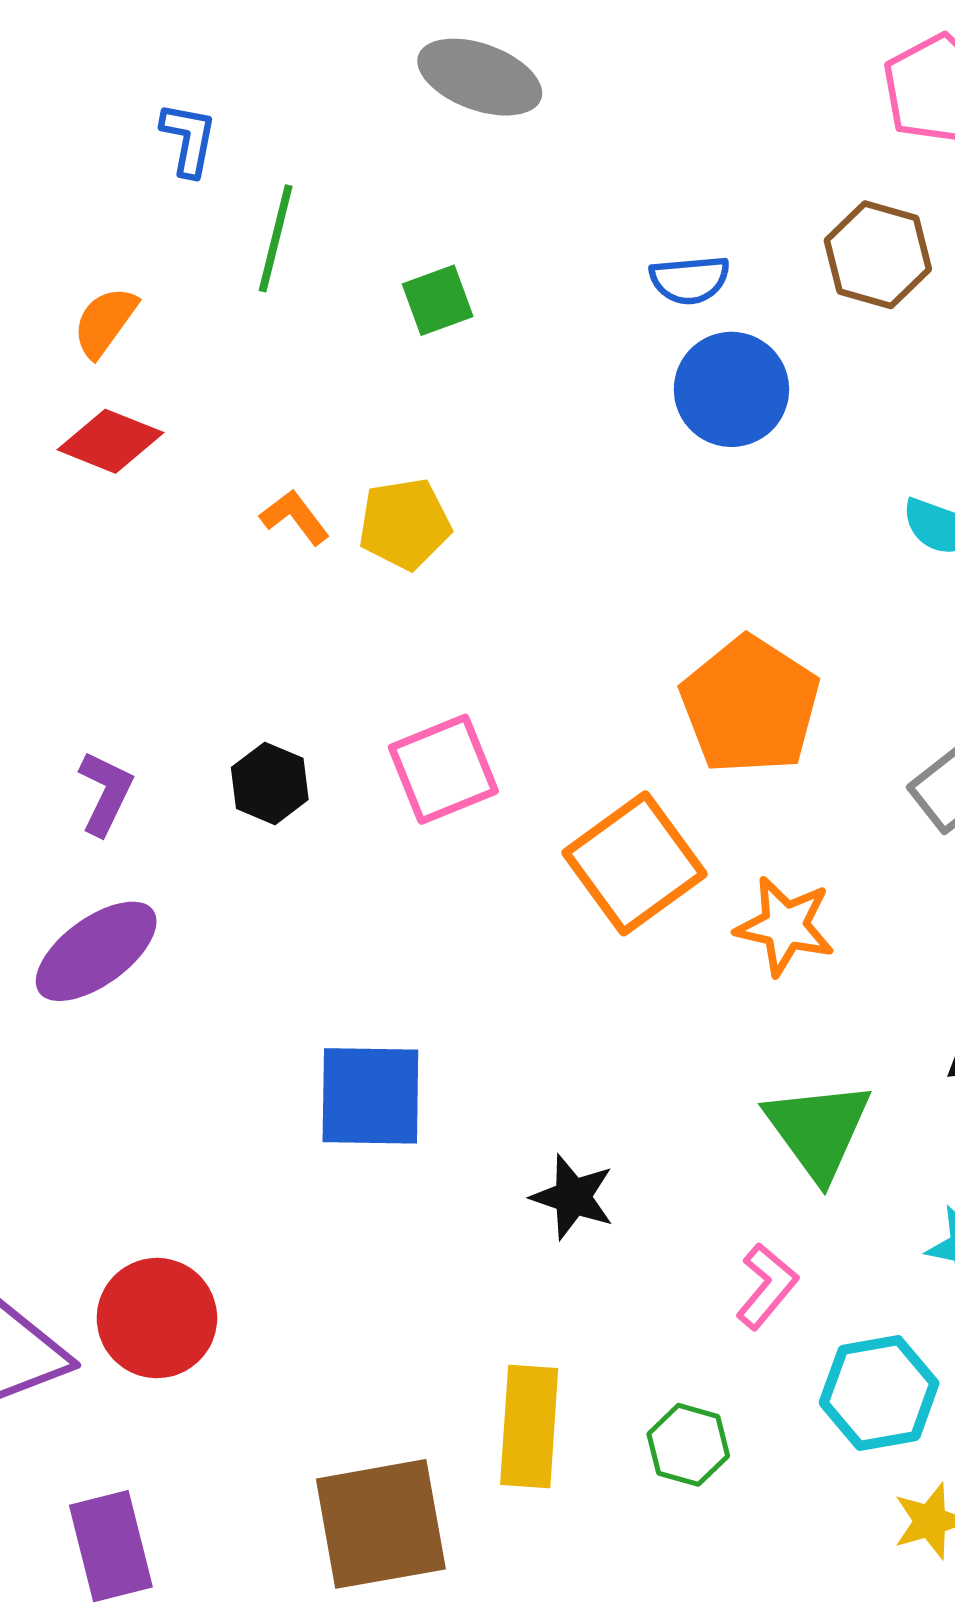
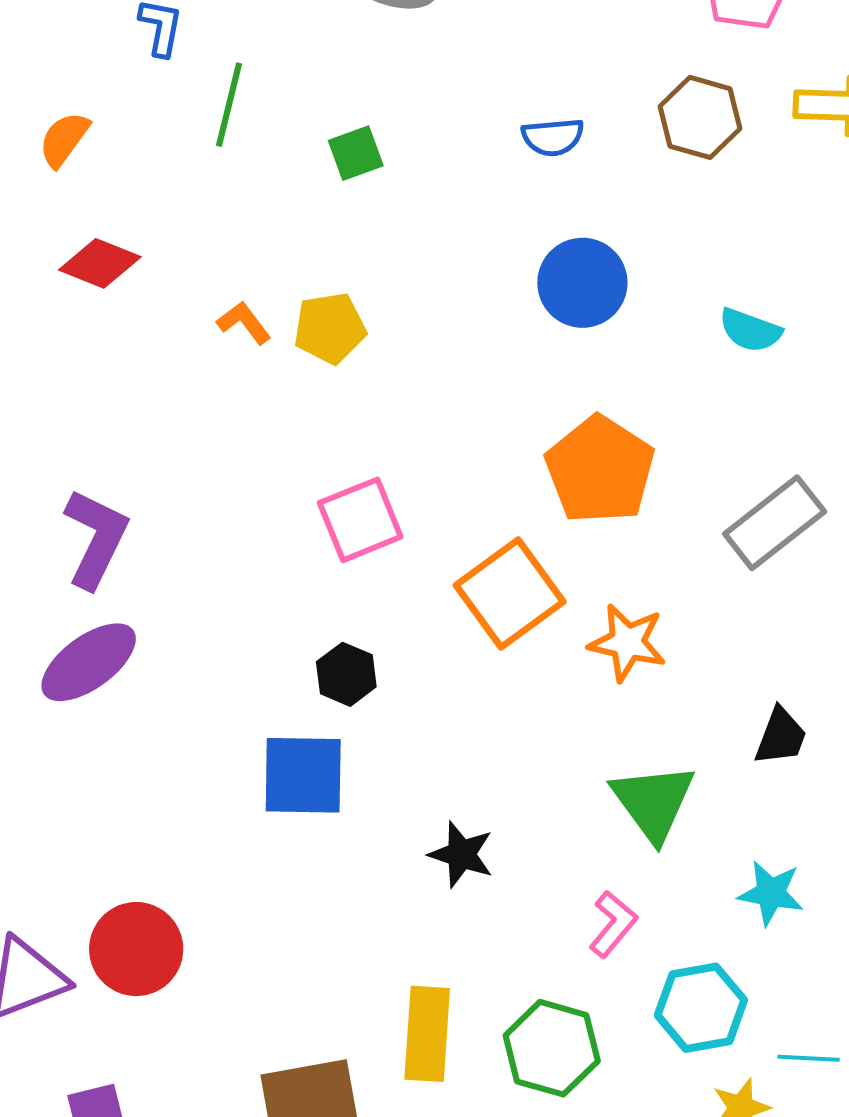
orange semicircle: (105, 322) -> (64, 139), moved
blue circle: (731, 389) -> (582, 283), moved
black hexagon: (270, 783) -> (346, 674), moved
purple L-shape: (105, 793) -> (96, 538), size x1.5
green hexagon: (688, 1445) -> (552, 1048), size x1.5

